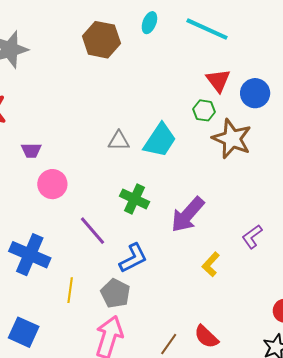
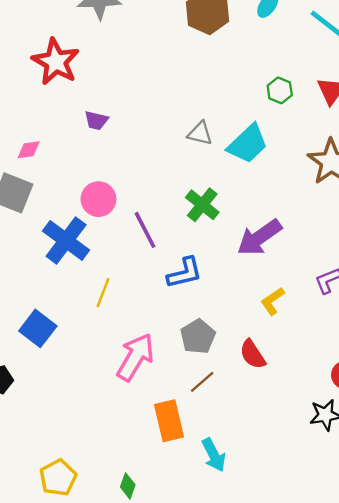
green hexagon: (204, 110) -> (280, 90), moved
pink circle: (52, 184) -> (98, 199), moved
gray pentagon: (115, 293) -> (198, 337), moved
red semicircle: (206, 337) -> (253, 354), moved

